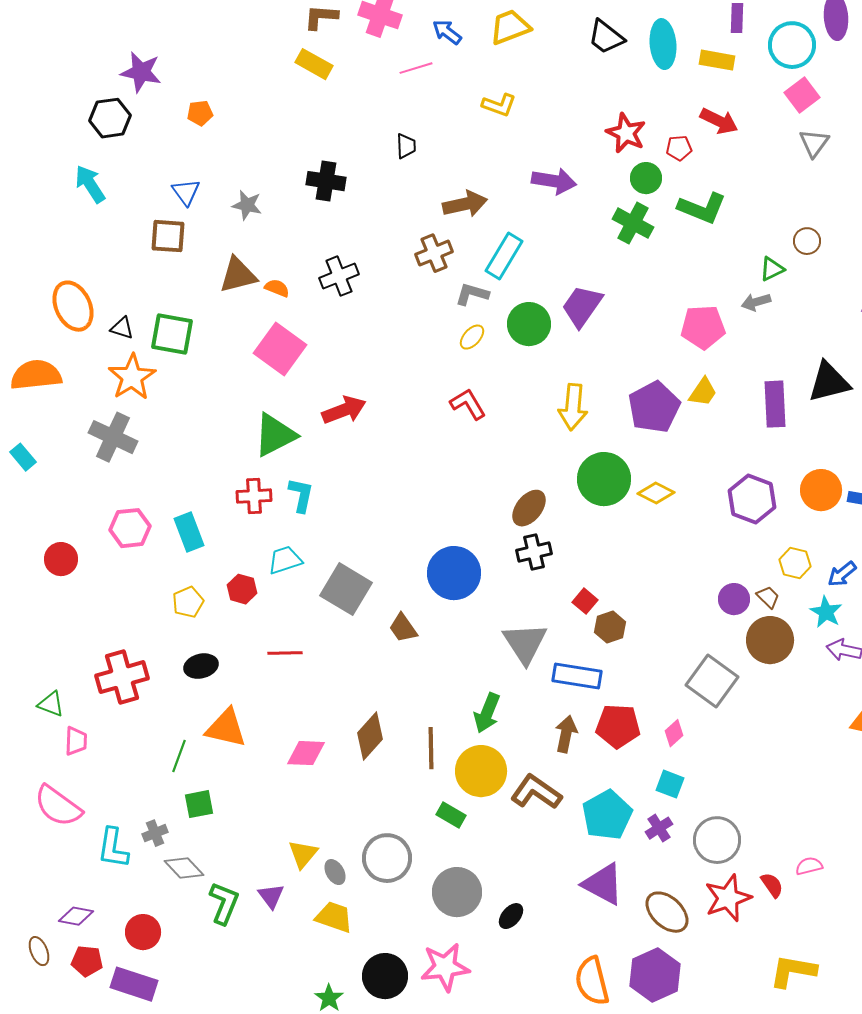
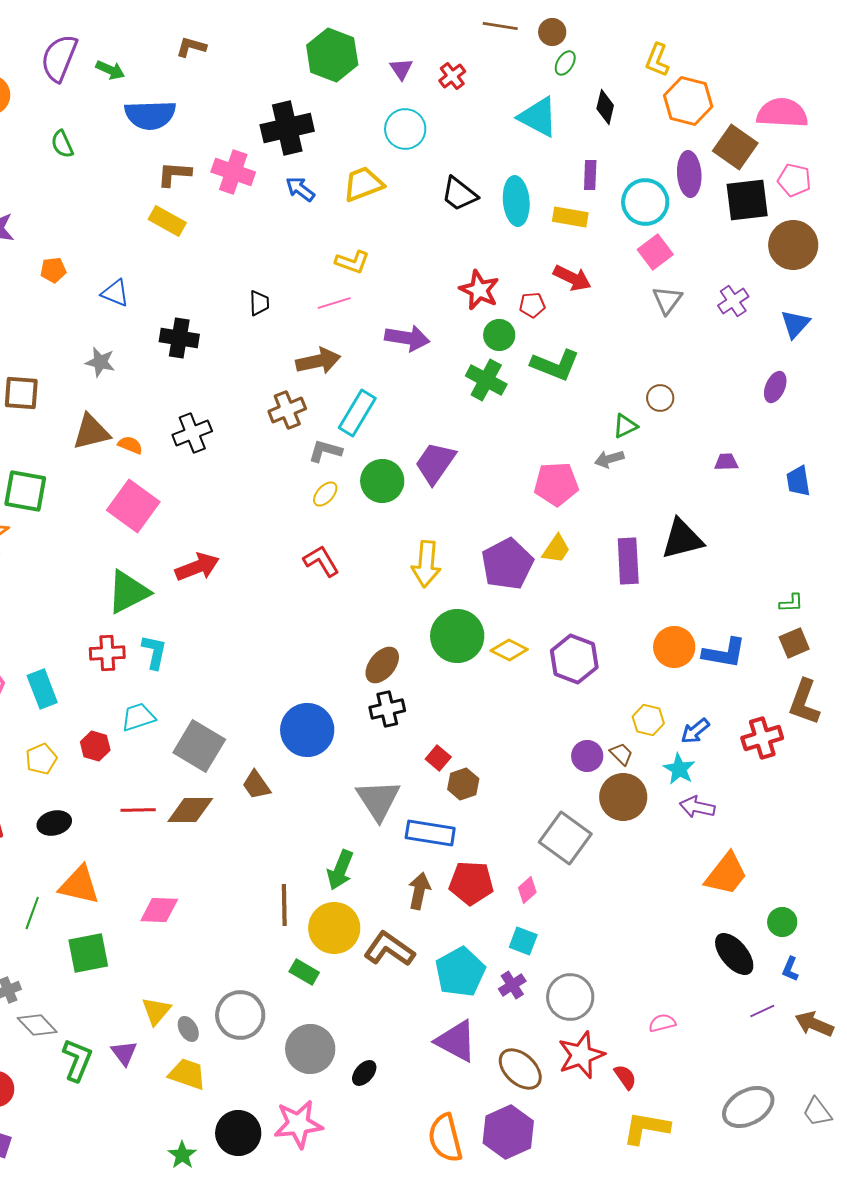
pink line: (416, 68) -> (334, 303), moved
blue triangle: (186, 192) -> (115, 293), moved, turned -32
purple hexagon: (752, 499) -> (574, 659), moved
brown diamond: (370, 736) -> (190, 810), moved, turned 48
green square: (199, 804) -> (88, 953), moved, size x1.4
red semicircle: (772, 885) -> (625, 1077), moved

